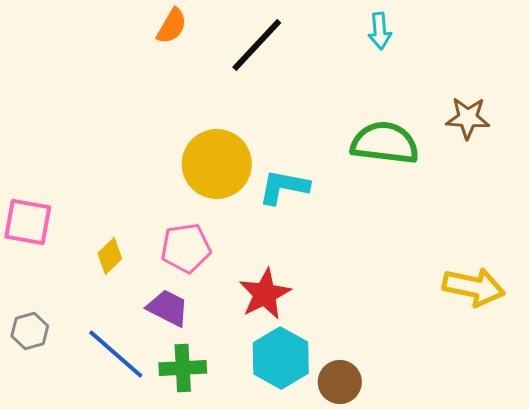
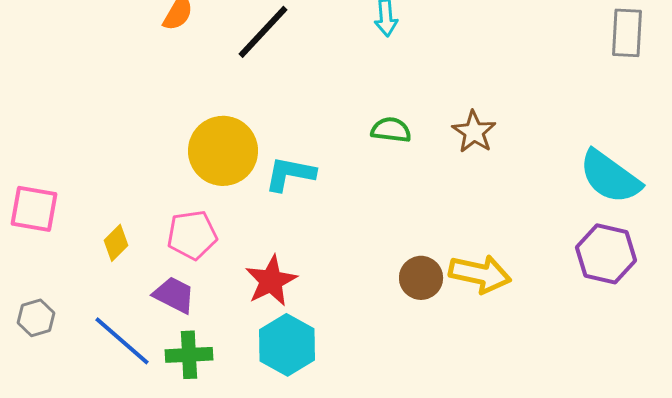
brown star: (468, 118) -> (474, 132), moved, turned 30
green semicircle: (385, 143) -> (391, 130), size x0.6
brown circle: (340, 382) -> (421, 278), moved

